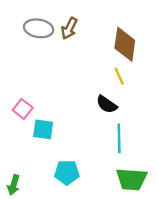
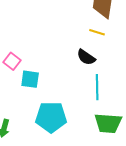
yellow line: (119, 76) -> (97, 32), turned -49
cyan pentagon: (67, 172) -> (51, 117), size x1.4

